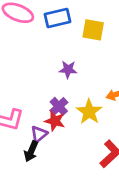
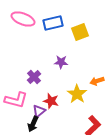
yellow square: (93, 30) -> (80, 32), turned -30
purple cross: (59, 106) -> (34, 77), moved

